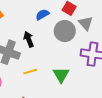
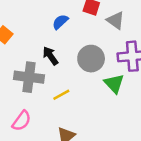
gray circle: (65, 31) -> (91, 59), moved
green triangle: (61, 75) -> (114, 84), moved

